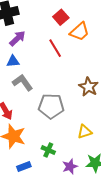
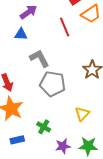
gray L-shape: (23, 83) -> (39, 58), moved
yellow triangle: (85, 132) -> (82, 114), turned -35

